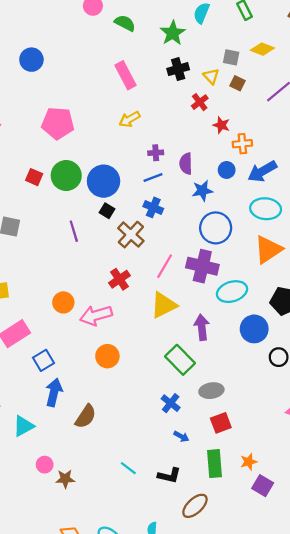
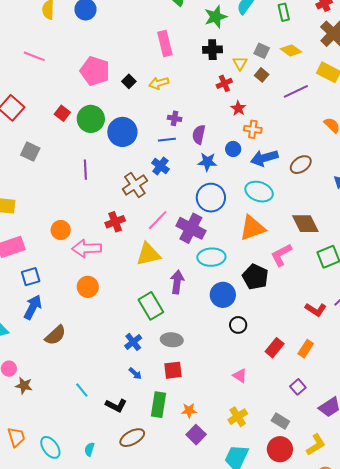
black square: (107, 211) -> (129, 81), moved

